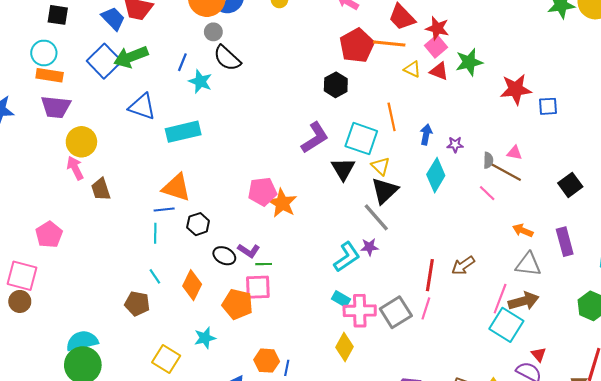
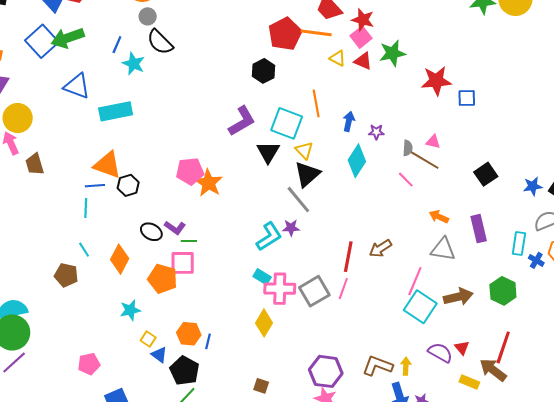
black hexagon: (198, 224) -> (128, 185), moved
brown arrow: (524, 301) -> (458, 297), moved
red triangle: (539, 354) -> (462, 348), moved
yellow square: (166, 359) -> (148, 339), moved, size x0.6

